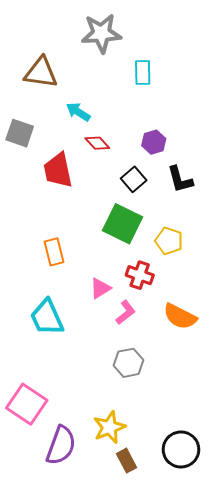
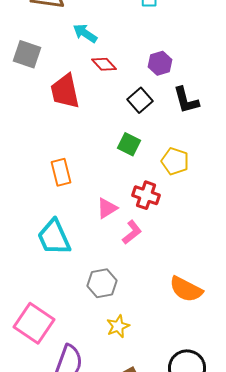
green square: (123, 224) -> (129, 144), size x0.6
orange semicircle: (180, 316) -> (186, 289), moved
gray hexagon: (129, 363) -> (102, 283), moved
yellow star: (109, 427) -> (118, 326), moved, size x0.7

